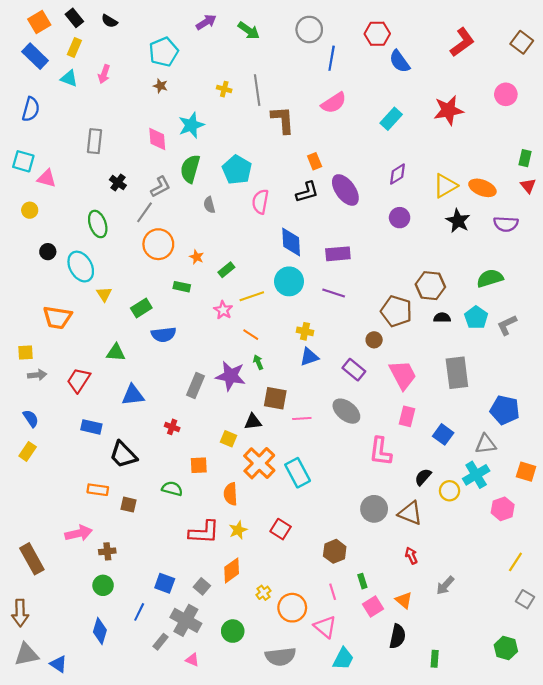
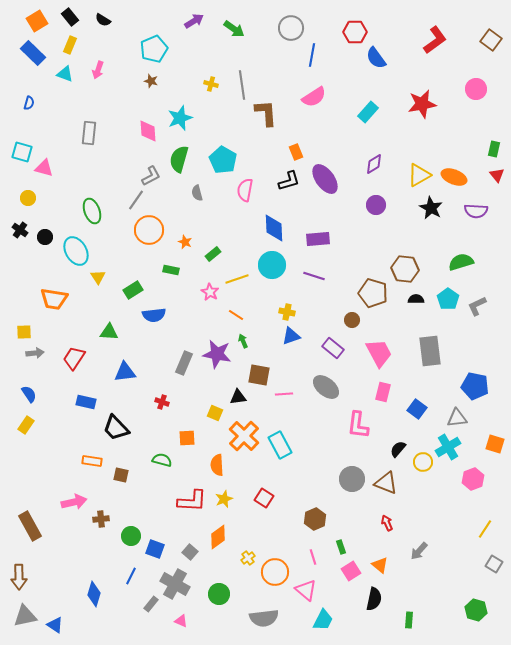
blue semicircle: (31, 109) -> (29, 103), size x0.6
black cross: (118, 183) -> (20, 230), moved
green circle: (103, 585) -> (131, 536), moved

